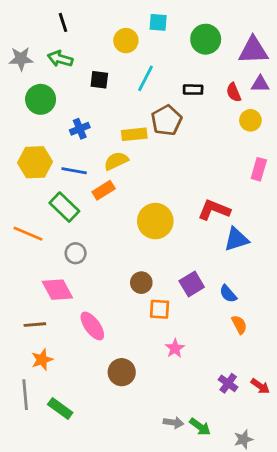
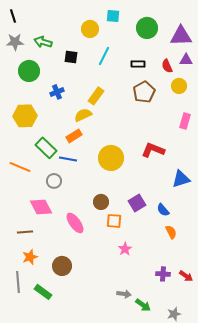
black line: (63, 22) -> (13, 16), moved
brown pentagon: (166, 120) -> (144, 92), moved
yellow rectangle: (134, 134) -> (96, 96), turned -48
blue line: (74, 171) -> (68, 159), moved
blue triangle: (236, 239) -> (181, 179), moved
pink ellipse: (92, 326) -> (75, 223), moved
brown circle: (122, 372) -> (62, 266), moved
purple cross: (228, 383) -> (163, 274), turned -32
gray arrow: (173, 423) -> (124, 294), moved

